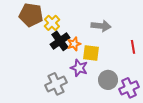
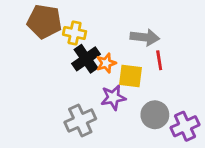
yellow cross: (52, 23) -> (75, 33), turned -35
red line: (133, 47) -> (159, 60), moved
purple star: (79, 68) -> (113, 98), turned -30

